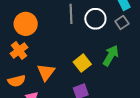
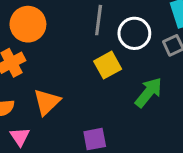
yellow square: (82, 63) -> (108, 65), moved

